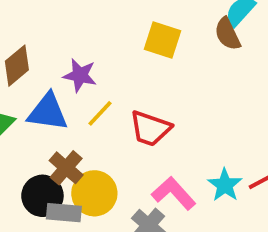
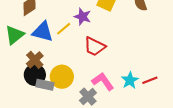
purple star: (80, 75) -> (83, 17), moved
yellow line: (100, 113) -> (64, 29), moved
brown cross: (66, 168) -> (35, 60), moved

